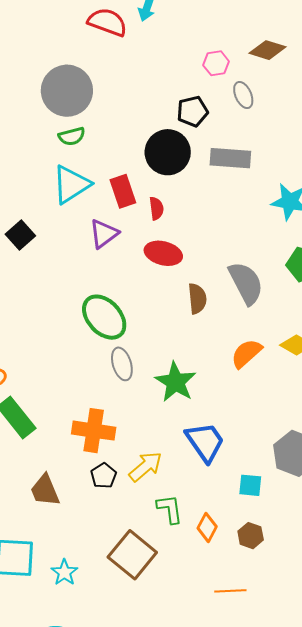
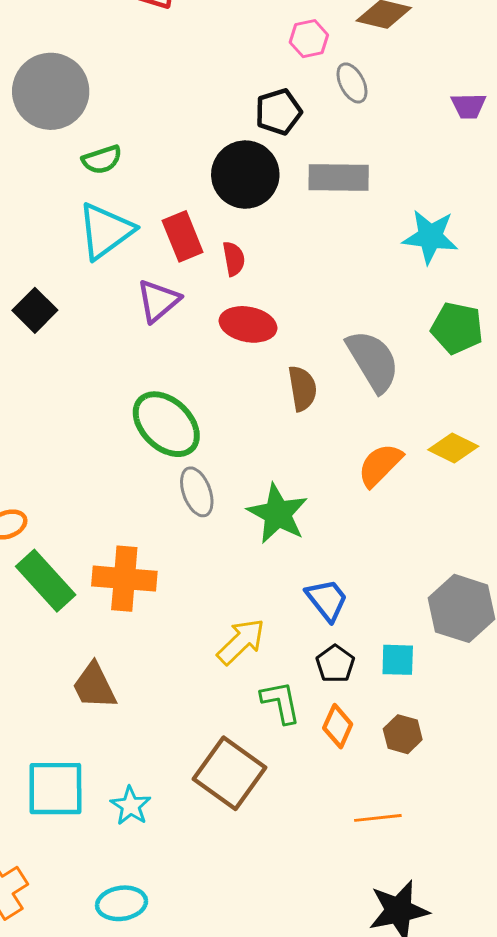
gray circle: (67, 91) -> (51, 91), moved
orange cross: (94, 431) -> (124, 579), moved
blue trapezoid: (205, 442) -> (327, 600), size x0.7
black pentagon: (104, 476) -> (335, 664), moved

